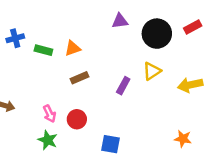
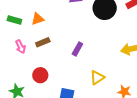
yellow triangle: (152, 71) -> (97, 78), moved
pink arrow: (49, 114) -> (20, 47), moved

